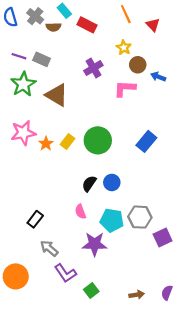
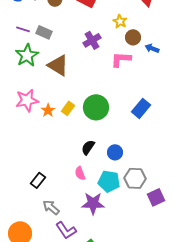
blue circle: (112, 182) -> (115, 152), moved

